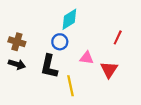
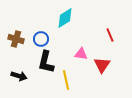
red line: (118, 37) -> (110, 35), turned -48
blue circle: (60, 42) -> (41, 39), moved
black arrow: (17, 64) -> (19, 76), moved

